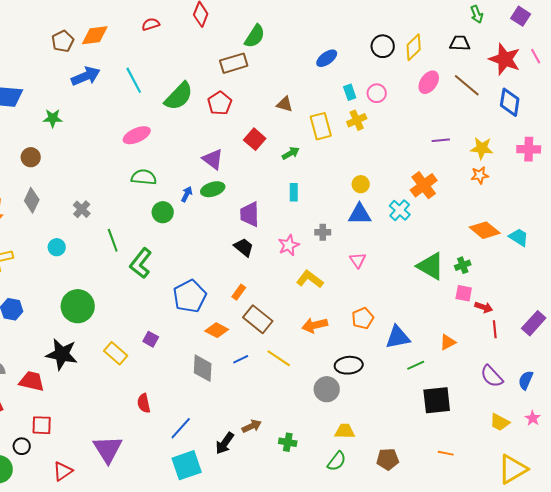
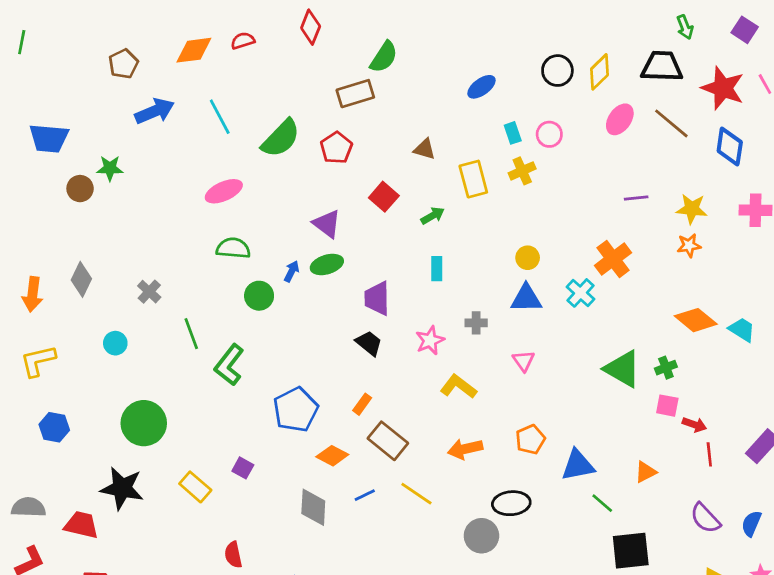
orange diamond: (95, 35) -> (194, 50), moved
black trapezoid: (460, 43) -> (662, 66), size x1.5
brown circle: (31, 157) -> (80, 189), moved
green line: (416, 365) -> (602, 503), turned 66

